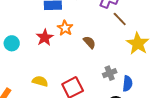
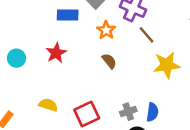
orange star: (65, 28) -> (106, 30), moved
yellow star: (138, 44) -> (167, 65), turned 30
gray cross: (110, 73) -> (128, 112), moved

